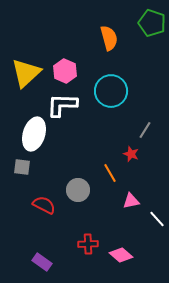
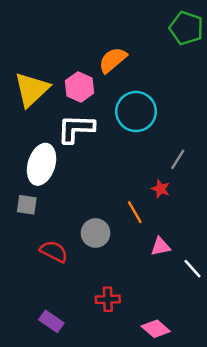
orange semicircle: (109, 38) -> (113, 60), moved, turned -115
pink diamond: (121, 255) -> (156, 329), moved

